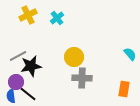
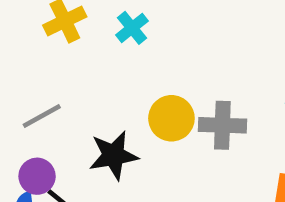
black star: (31, 66) -> (113, 155), moved
gray cross: (82, 78) -> (222, 125), moved

